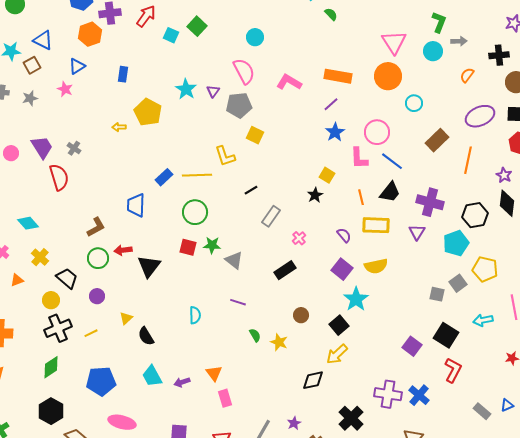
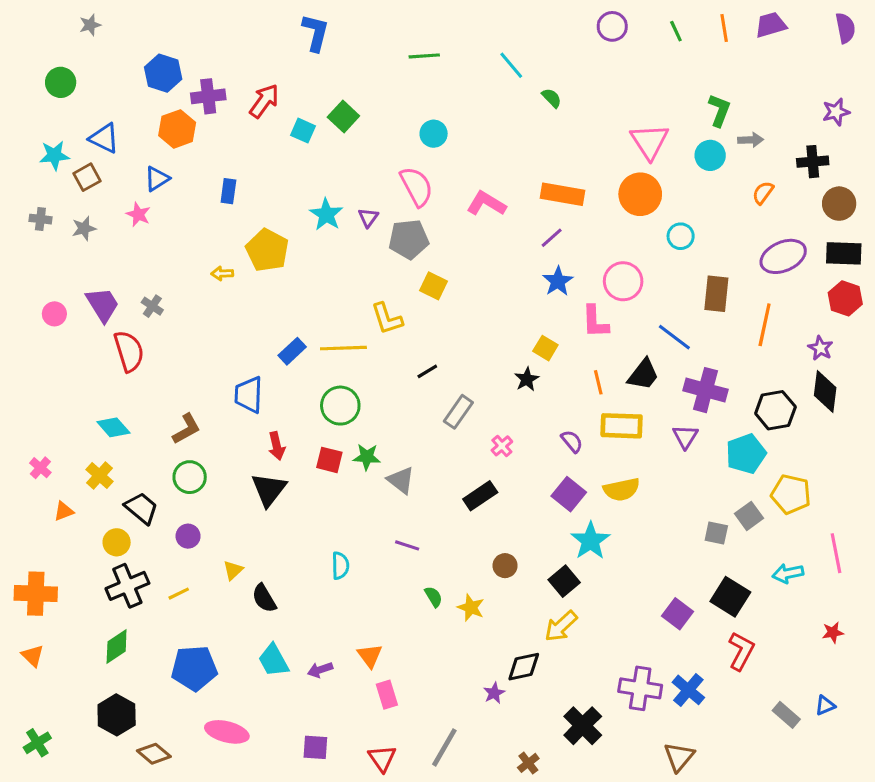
brown rectangle: (437, 140) -> (716, 294), turned -40
blue line: (392, 161) -> (674, 337), moved
cyan diamond: (28, 223) -> (113, 427), moved
red arrow: (123, 250) -> (277, 446), moved, turned -96
purple star: (294, 423) -> (494, 693), moved

